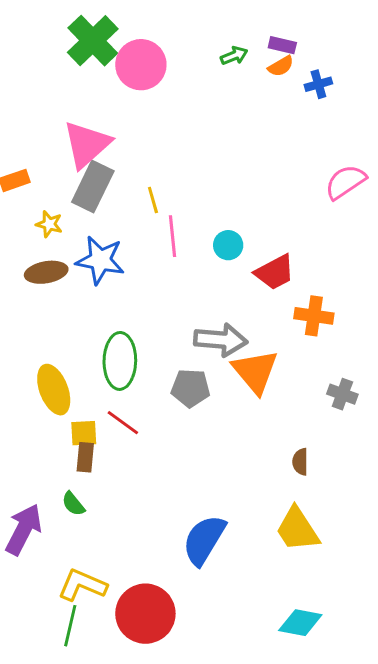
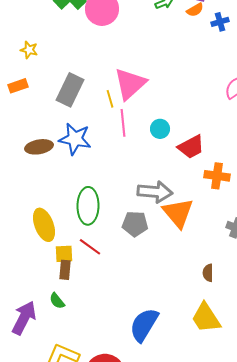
pink triangle: (87, 144) -> (130, 84), moved
yellow star: (49, 224) -> (29, 50), moved

